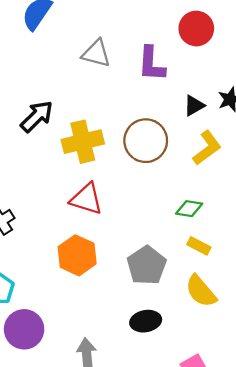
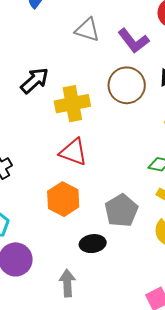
purple L-shape: (151, 64) -> (133, 41), turned -44
brown circle: (146, 141) -> (127, 85), moved
black ellipse: (146, 321) -> (93, 244), moved

